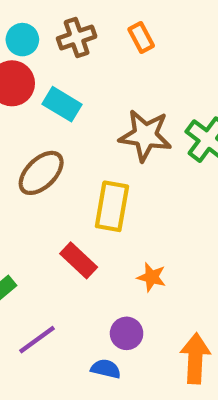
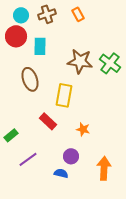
cyan rectangle: (62, 104) -> (40, 46), turned 60
brown ellipse: (41, 173) -> (30, 79), turned -65

